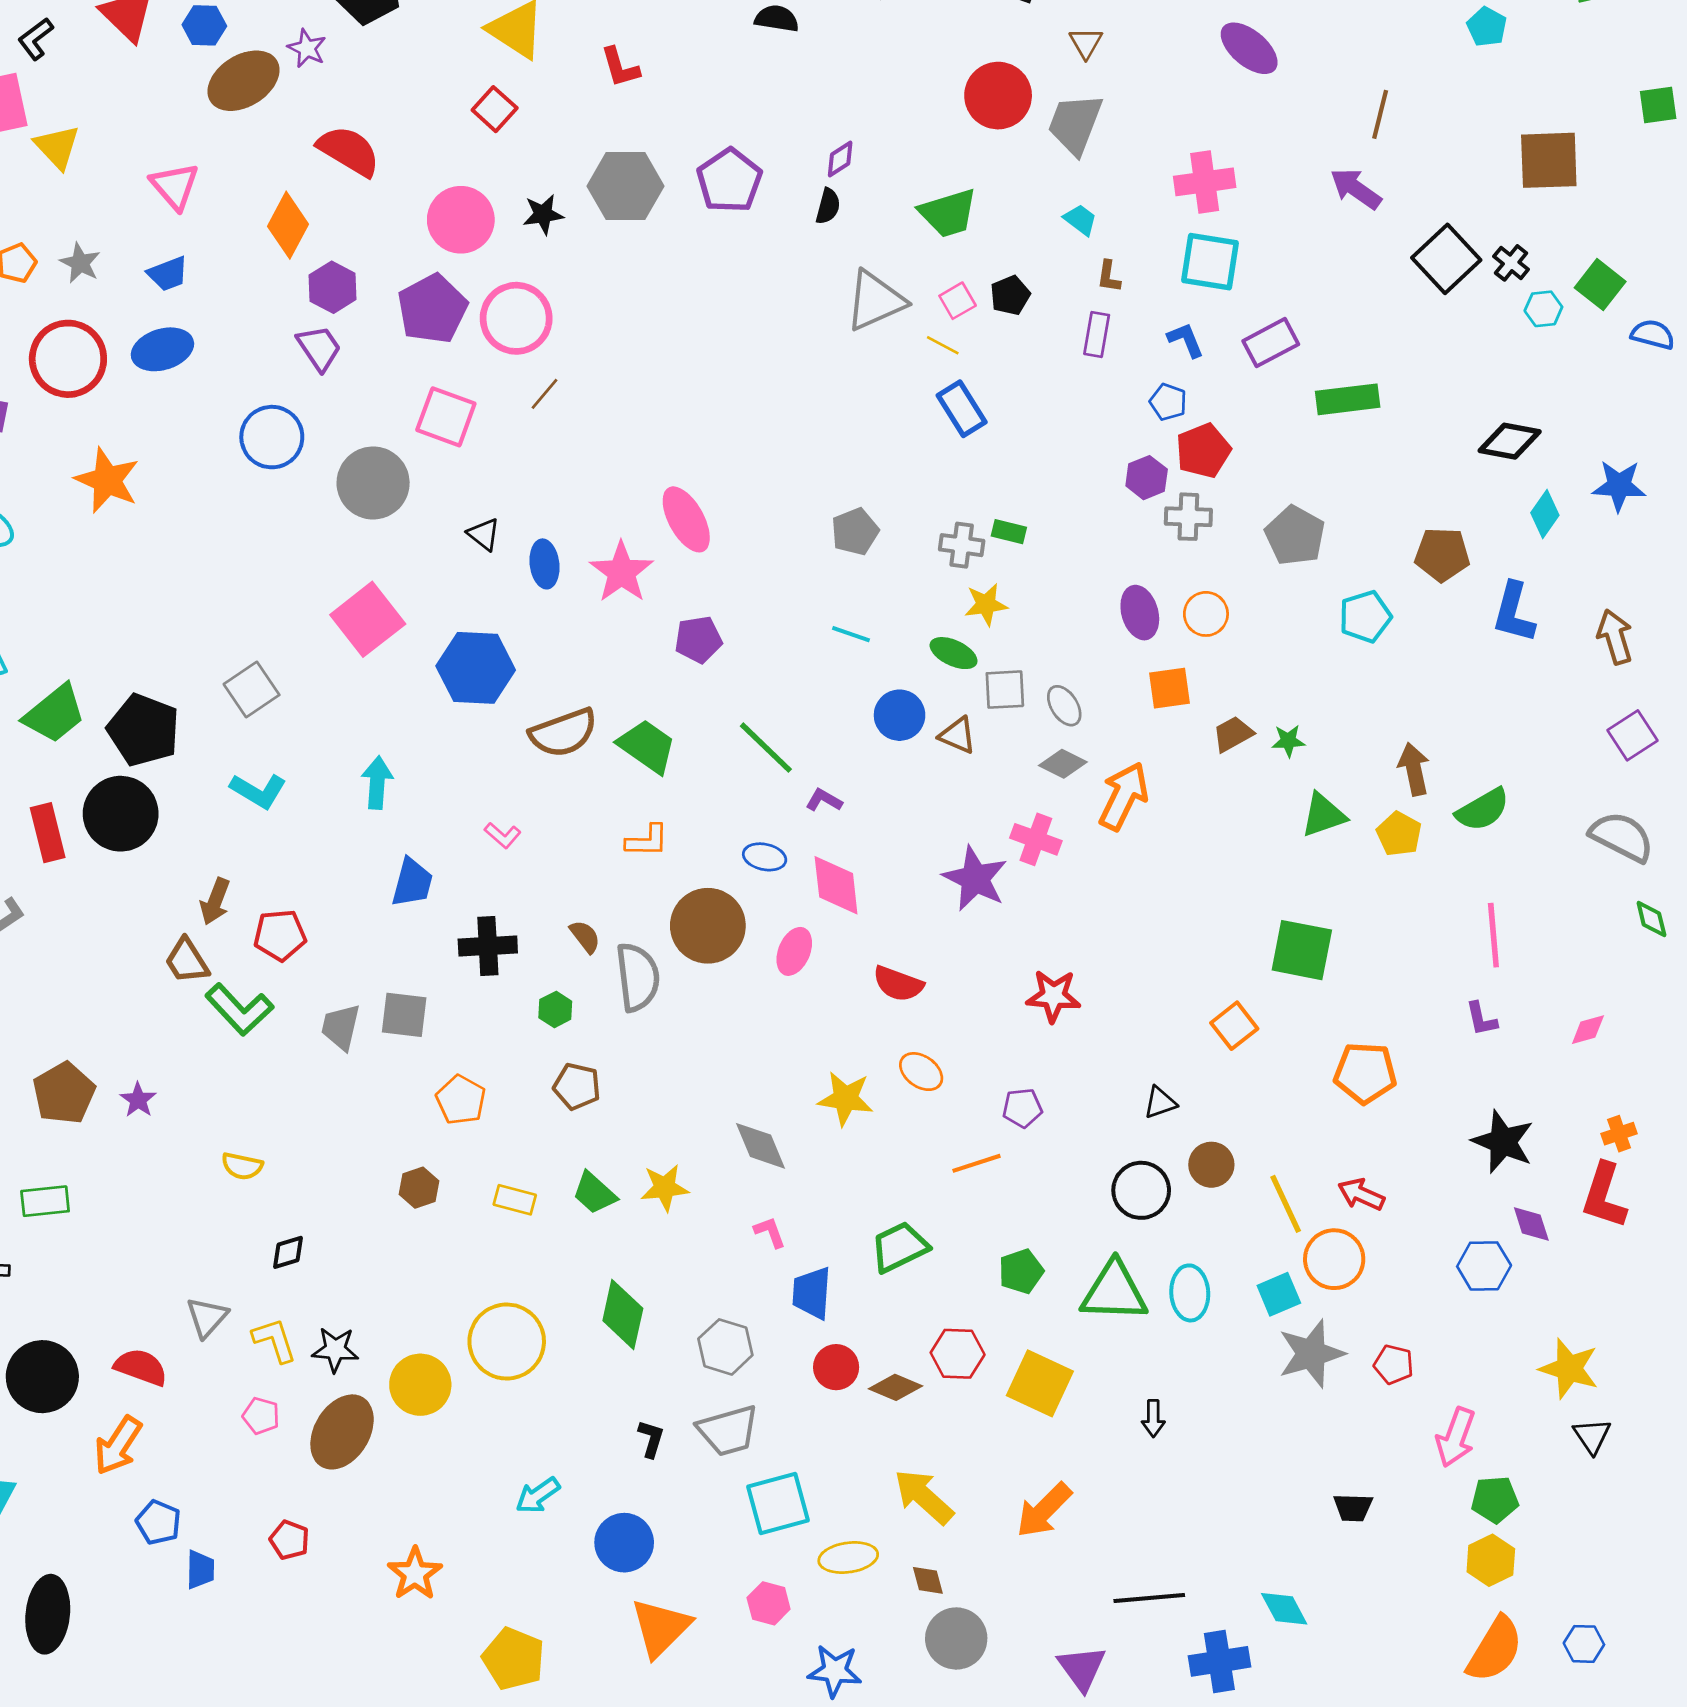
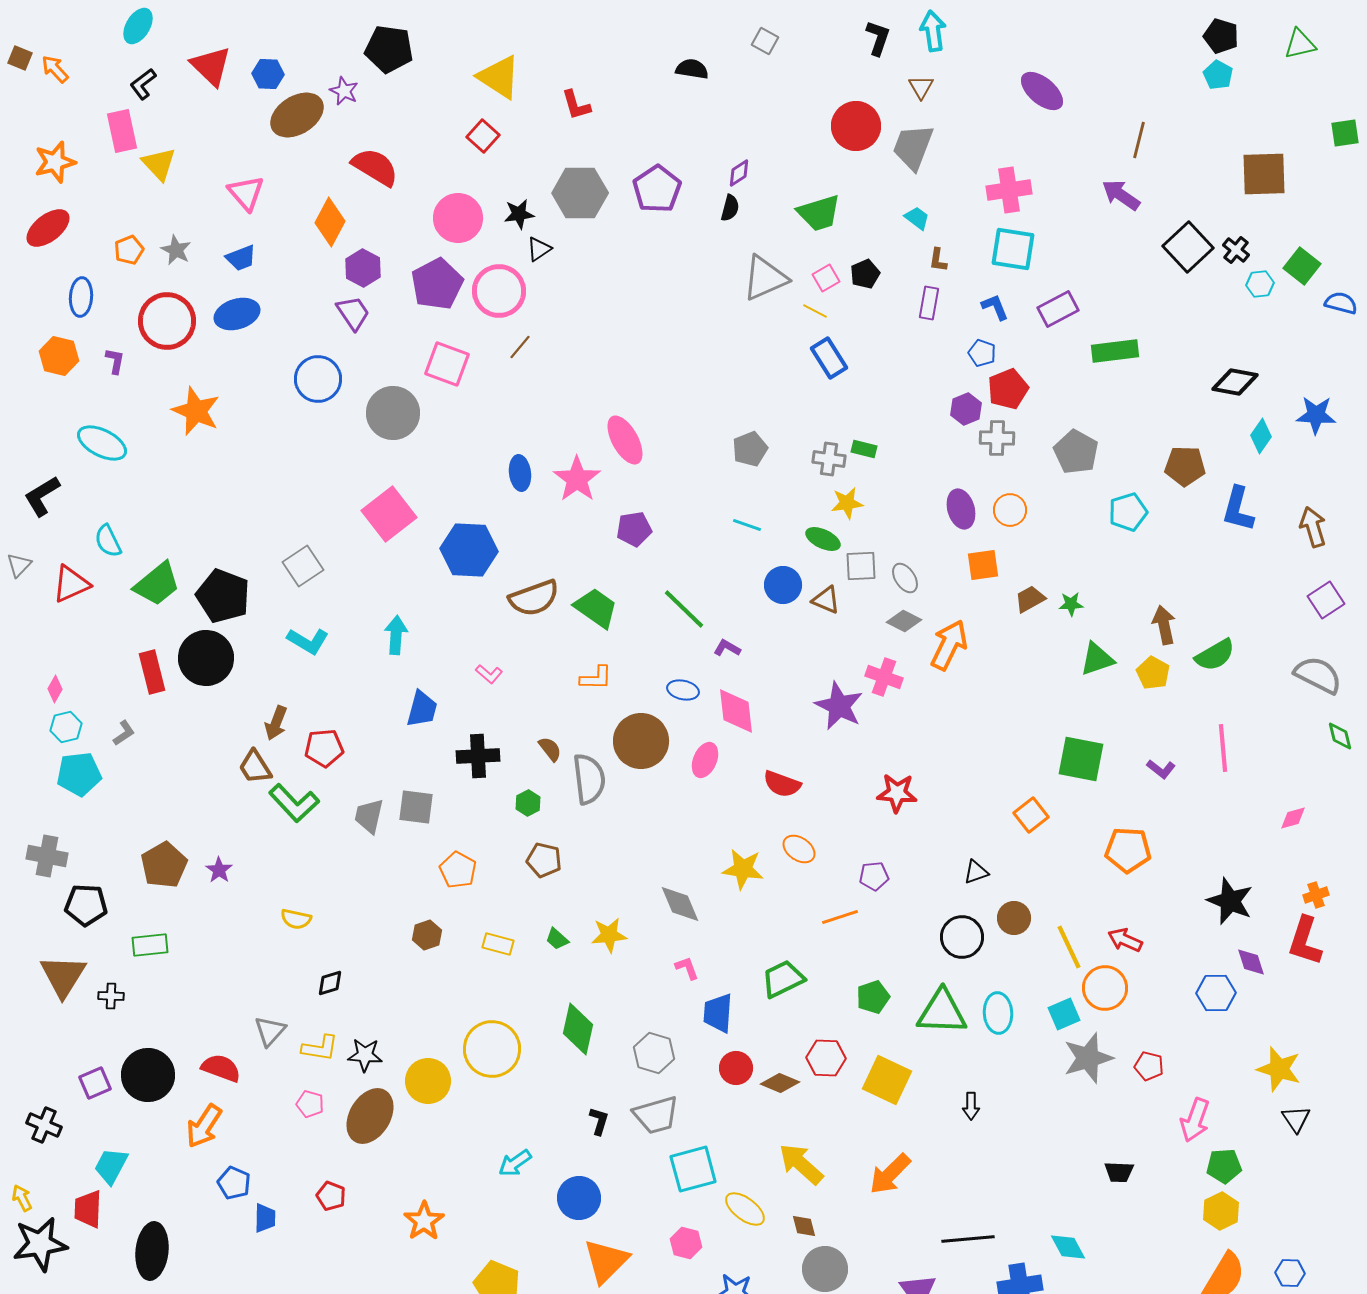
black triangle: (484, 534) -> (539, 249), moved, turned 48
purple L-shape: (1481, 1019) -> (1161, 769), moved, turned -40
green trapezoid: (594, 1193) -> (557, 939), size x0.7
yellow L-shape: (275, 1340) -> (320, 1048), turned 117
yellow ellipse: (848, 1557) -> (745, 1209), turned 45

